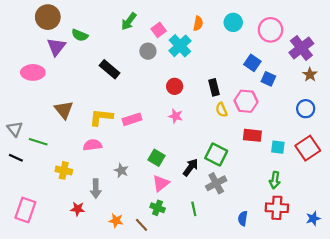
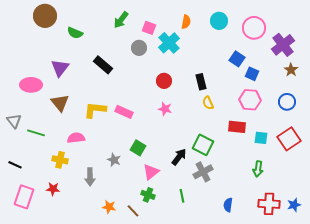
pink square: (159, 30) -> (149, 28), turned -32
purple triangle: (56, 47) -> (60, 68), moved
pink ellipse: (33, 72) -> (31, 85), moved
pink hexagon: (246, 101) -> (250, 100), moved
pink rectangle: (132, 119) -> (124, 112), turned 42
pink semicircle: (93, 145) -> (76, 138), moved
black line: (16, 158) -> (15, 165), moved
green square: (156, 158) -> (138, 148), moved
red cross: (277, 208) -> (269, 204), moved
red star: (78, 209) -> (53, 189), moved

